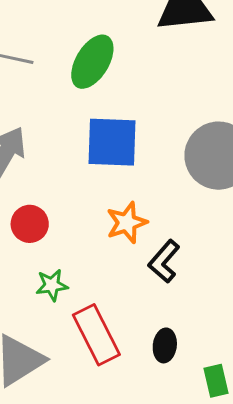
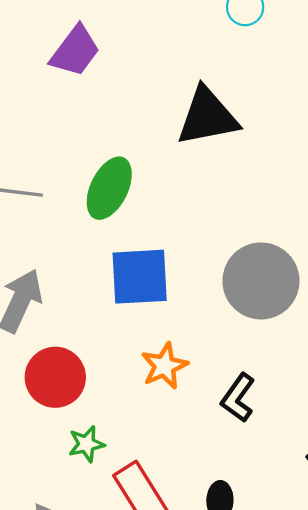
red circle: (30, 224) -> (55, 377), size x1.4
black L-shape: (164, 261) -> (238, 398), moved

